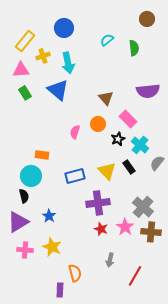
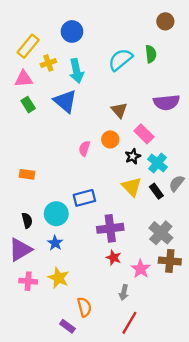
cyan semicircle: (107, 40) -> (120, 60), moved, size x1.6
orange rectangle: (42, 155) -> (27, 174), moved
black rectangle: (129, 167) -> (156, 191), moved
yellow triangle: (107, 171) -> (132, 187), moved
cyan circle: (31, 176) -> (56, 214), moved
pink star: (125, 227) -> (141, 269), moved
red line: (135, 276) -> (129, 323), moved
purple rectangle: (60, 290) -> (67, 326), turned -56

